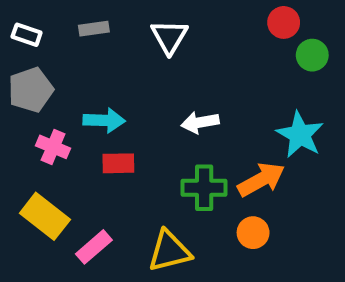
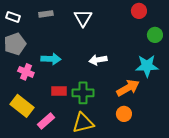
green circle: (312, 55) -> (155, 35), moved
cyan star: (300, 135) -> (147, 66), turned -30
red rectangle: (118, 163) -> (59, 91), moved
green cross: (204, 188) -> (83, 93), moved

